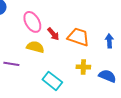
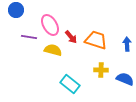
purple line: (11, 64) -> (29, 37), moved

